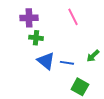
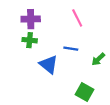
green cross: (36, 38) -> (30, 40), moved
blue line: (67, 63) -> (71, 49), moved

